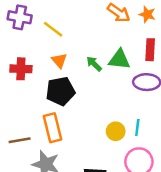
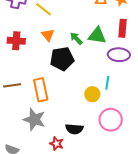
black pentagon: (60, 91) -> (62, 59), moved
cyan line: (137, 127) -> (107, 83), moved
brown line: (20, 140) -> (12, 85), moved

